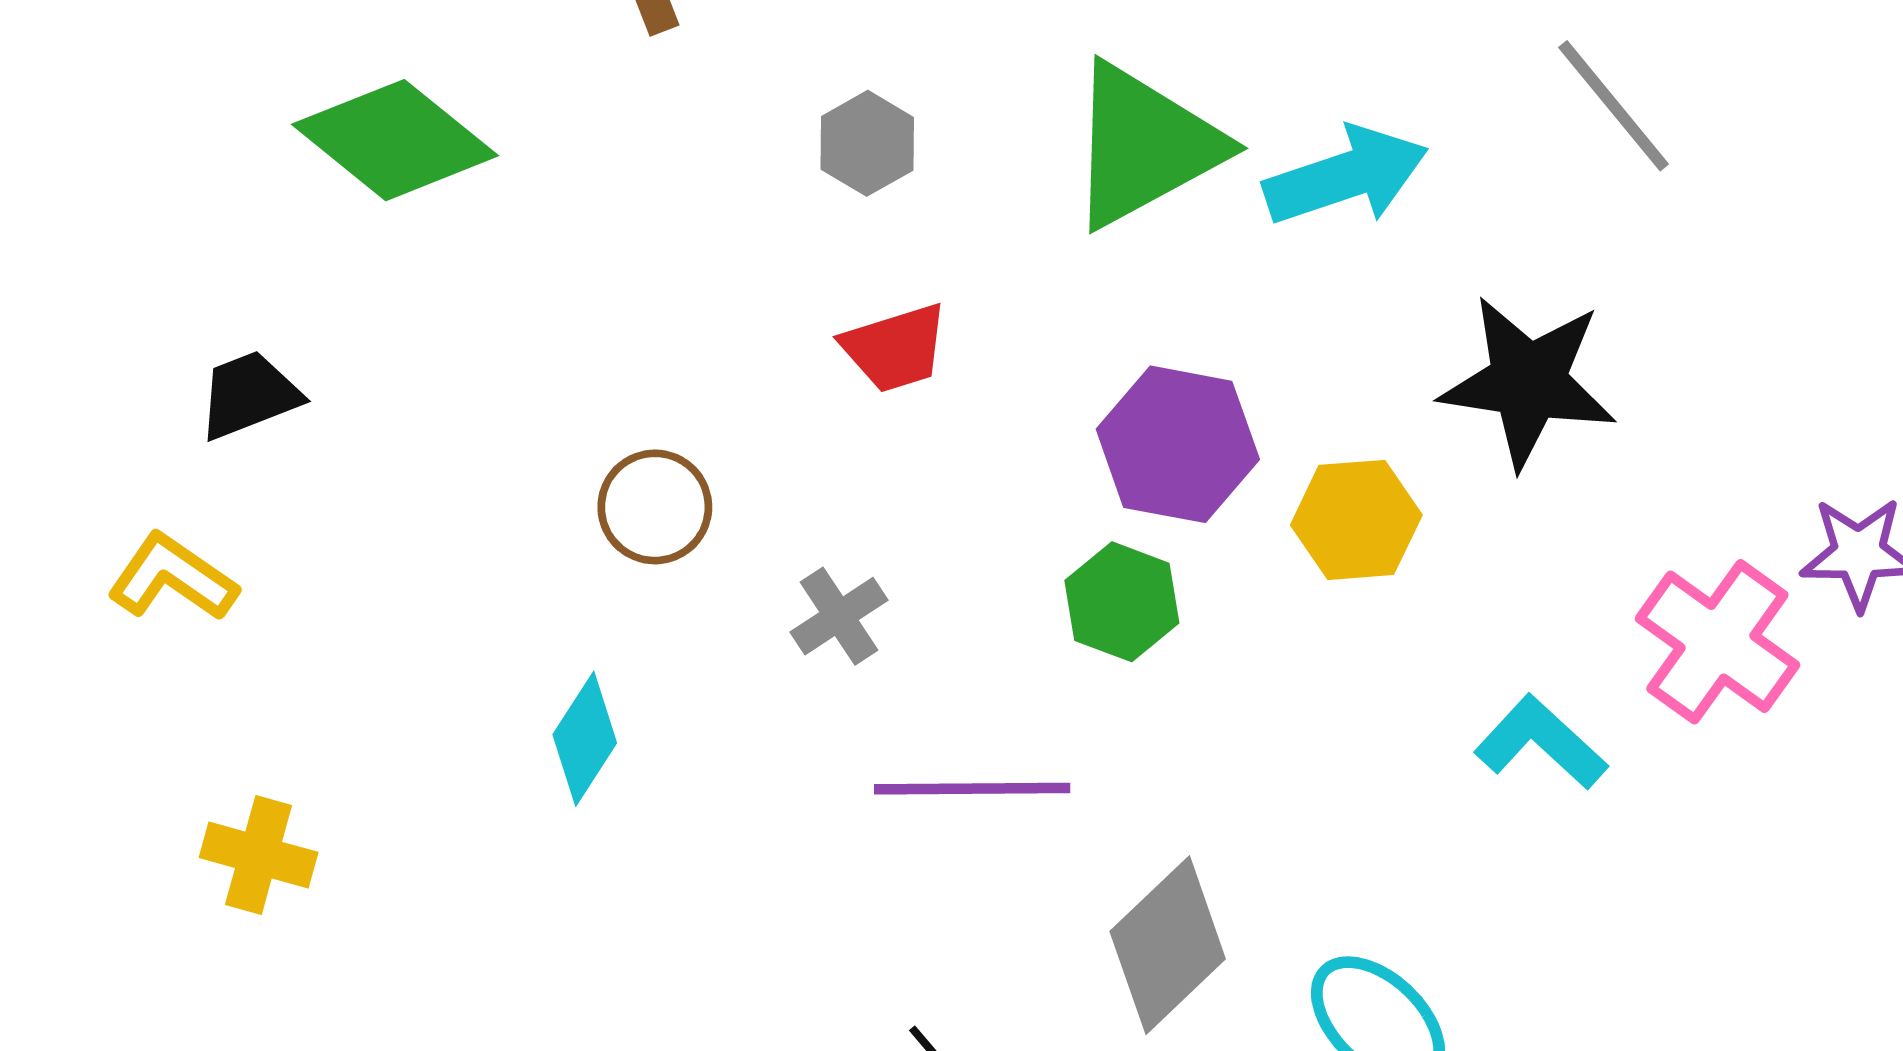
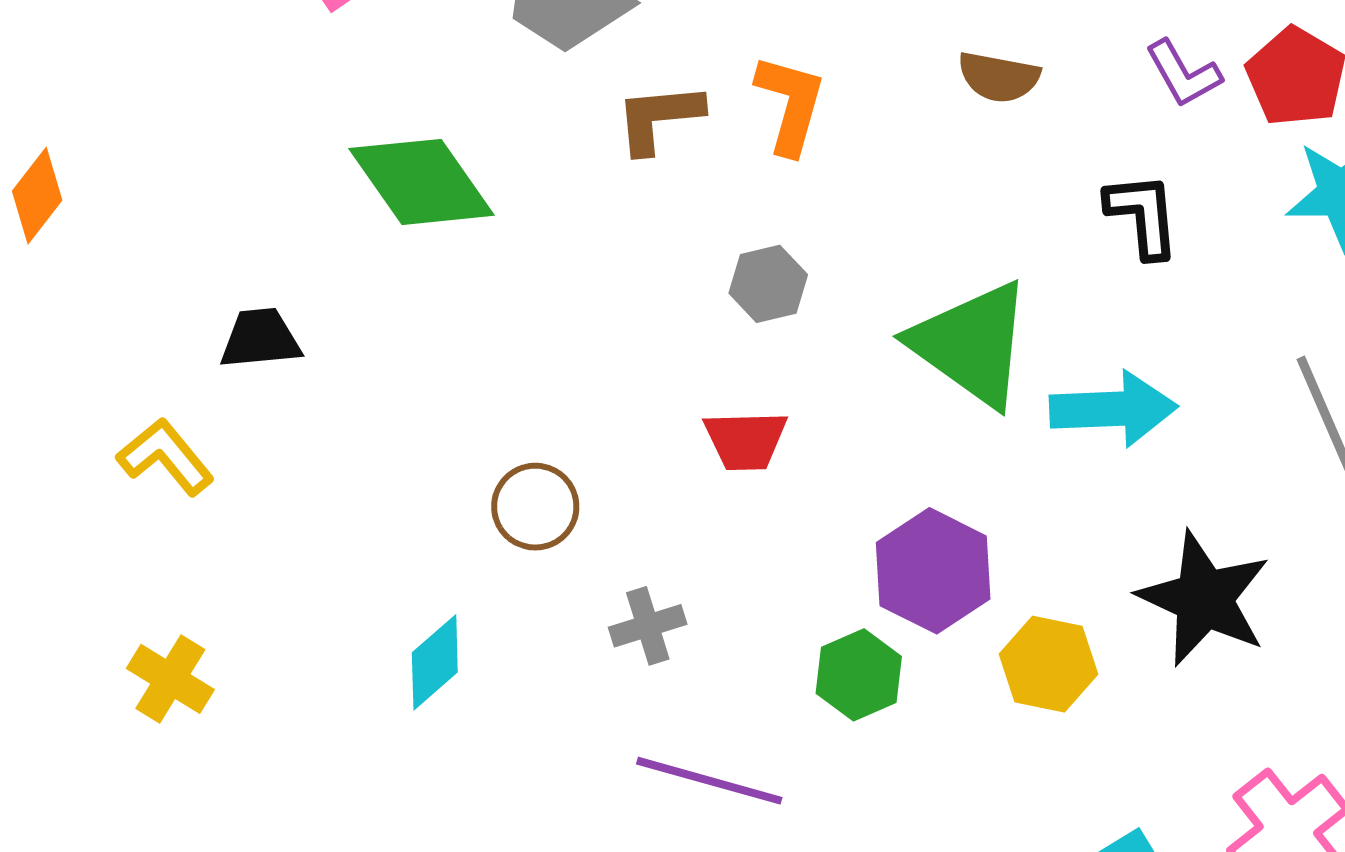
green triangle: (1144, 146) -> (971, 344), turned 48

